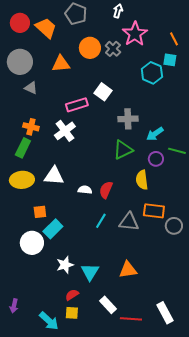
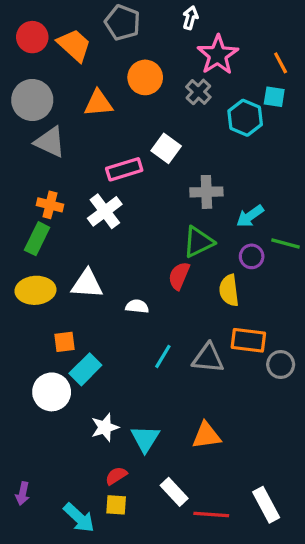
gray cross: (113, 49) -> (198, 92), moved
gray triangle: (31, 88) -> (50, 142), size x1.5
red semicircle: (106, 190) -> (179, 276), moved

